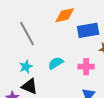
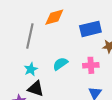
orange diamond: (65, 15) -> (54, 17), moved
gray line: (27, 33) -> (30, 36), turned 45

